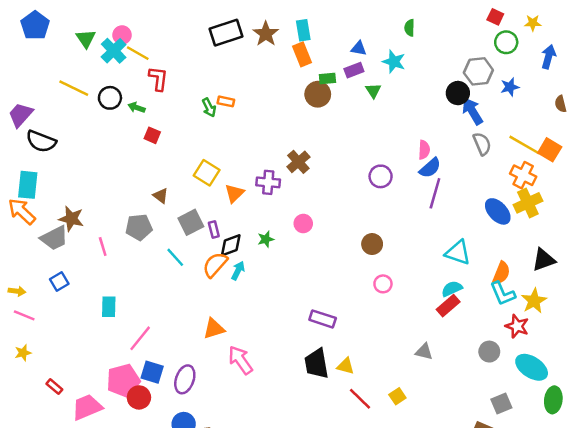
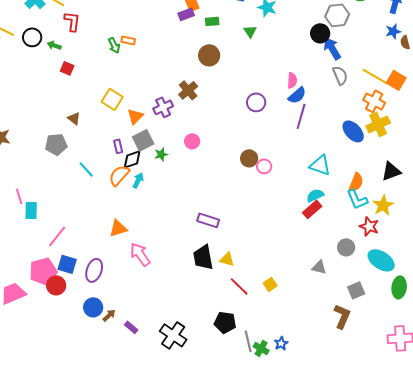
purple rectangle: (354, 70) -> (186, 14), moved
blue star: (510, 87) -> (393, 31), moved
brown circle: (318, 94) -> (209, 55), moved
purple cross: (268, 182) -> (163, 107), turned -30
gray square: (191, 222) -> (143, 140), moved
pink line: (103, 246) -> (19, 196), moved
pink circle: (383, 284) -> (264, 166), moved
gray triangle: (424, 352) -> (319, 267), moved

